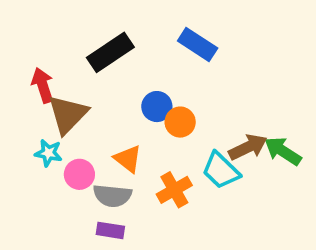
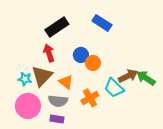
red arrow: (43, 85) -> (49, 53), moved
brown triangle: (68, 114) -> (42, 76), moved
pink circle: (79, 174) -> (28, 106), moved, size x1.6

